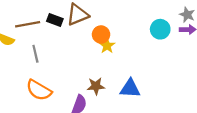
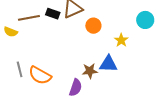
yellow star: (107, 46) -> (121, 40), moved
gray line: (35, 54) -> (20, 69), moved
blue triangle: (130, 88) -> (108, 64), moved

